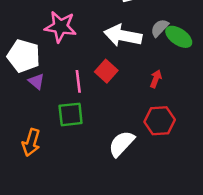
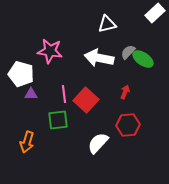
red square: (106, 71) -> (86, 100), moved, size x1.4
purple triangle: (36, 81) -> (31, 94), turned -40

